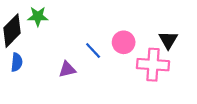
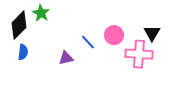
green star: (38, 16) -> (41, 13), turned 30

